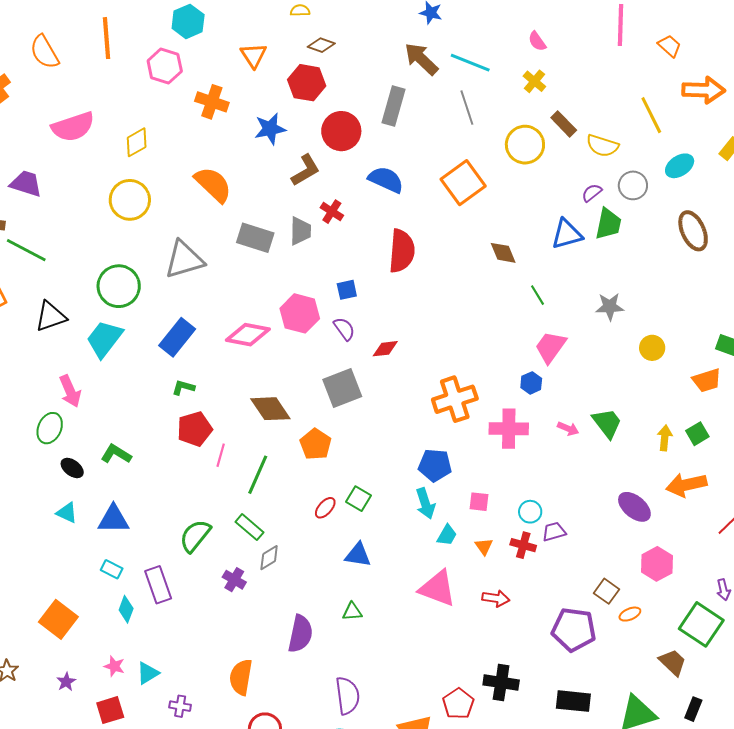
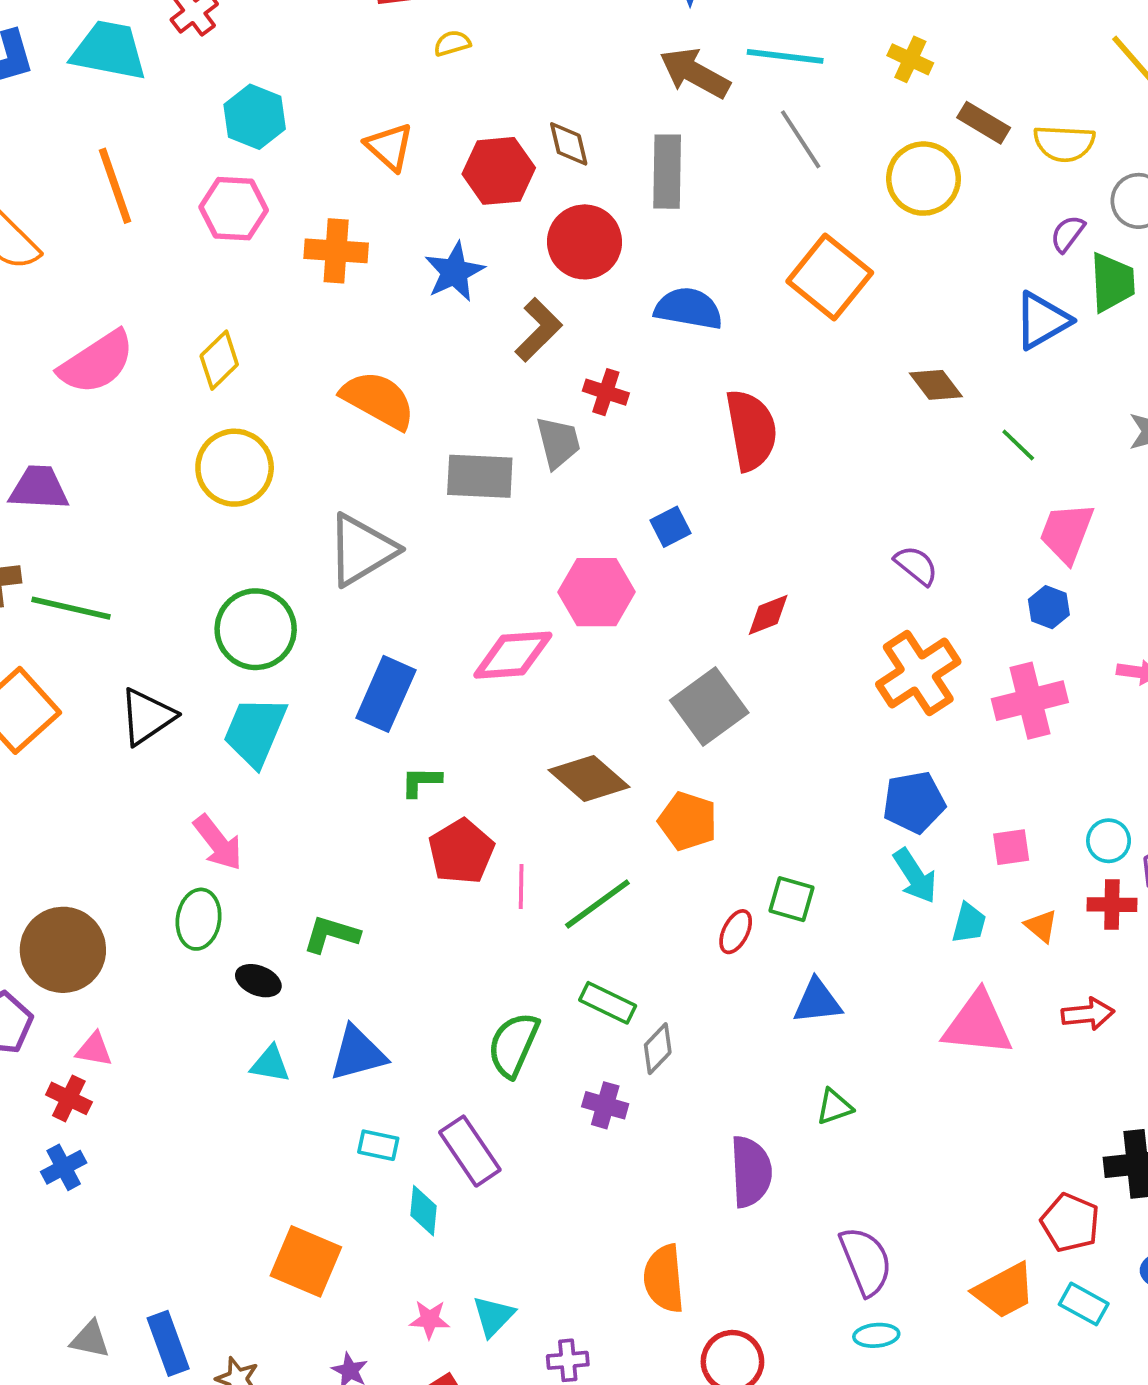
brown diamond: (321, 45) -> (569, 144), moved, turned 72
purple semicircle: (344, 329) -> (916, 565), moved
green line: (258, 475) -> (597, 904), turned 45

